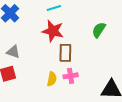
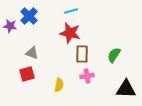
green semicircle: (99, 30) -> (114, 55), moved
yellow semicircle: (52, 79) -> (59, 85), moved

